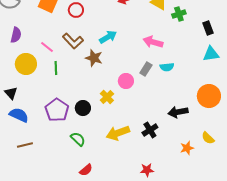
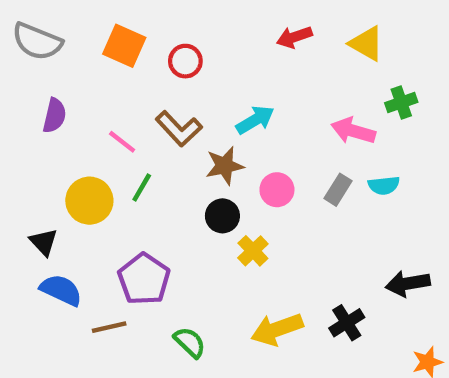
green cross: (179, 14) -> (401, 102), moved
brown star: (94, 58) -> (225, 166), turned -30
yellow circle: (26, 64) -> (89, 201), moved
green line: (56, 68) -> (142, 188), turned 32
pink circle: (126, 81) -> (277, 190), moved
black circle: (83, 108) -> (222, 216), moved
brown line: (25, 145) -> (109, 327), moved

